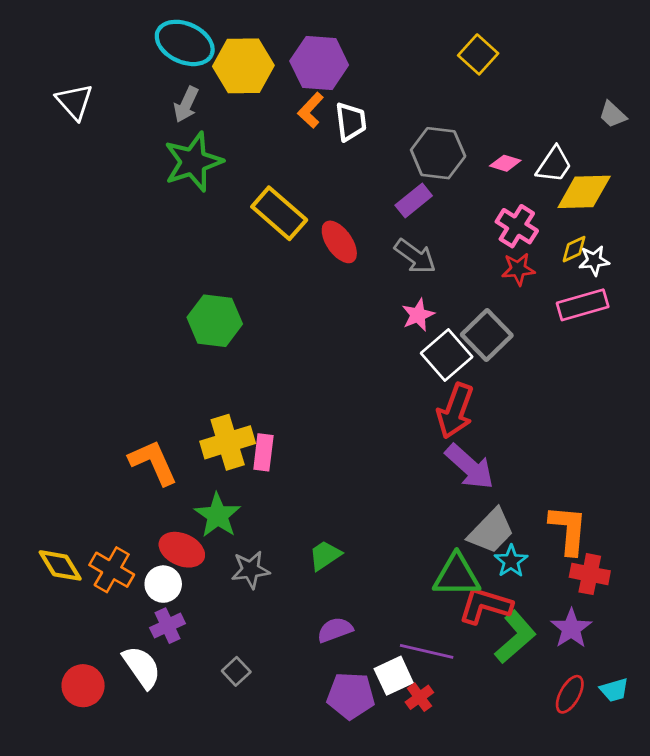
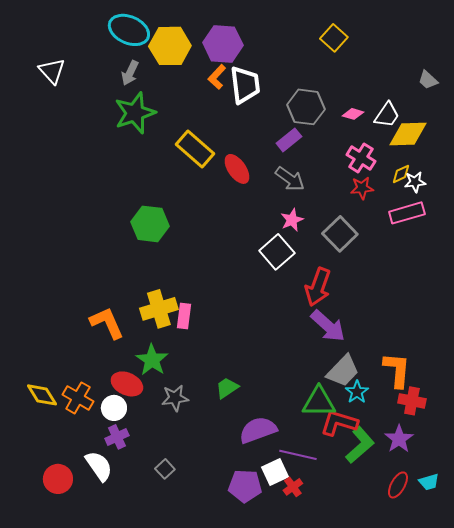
white trapezoid: (351, 122) -> (245, 85), size x1.4
white square: (447, 355) -> (277, 252), moved
purple semicircle: (335, 630) -> (258, 430), moved, size x1.5

